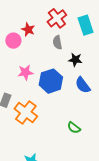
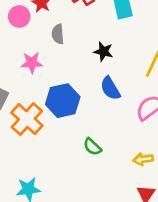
gray semicircle: (57, 42) -> (58, 34), moved
blue hexagon: (51, 81) -> (63, 101), moved

